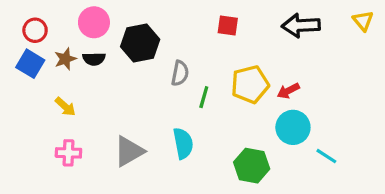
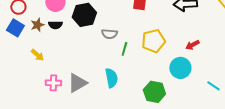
gray semicircle: (180, 73) -> (109, 34), turned 84
red arrow: (288, 91) -> (192, 45), moved
pink cross: (68, 153) -> (53, 83), moved
cyan line: (326, 156) -> (213, 86), moved

